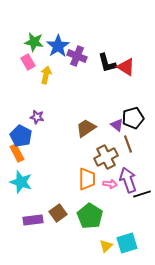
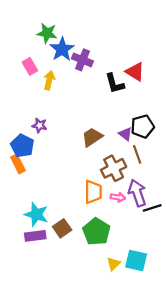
green star: (34, 42) -> (47, 33), moved
black L-shape: (107, 63) -> (115, 84), moved
cyan star: (21, 182) -> (36, 214), moved
cyan square: (127, 243) -> (136, 261), turned 30

